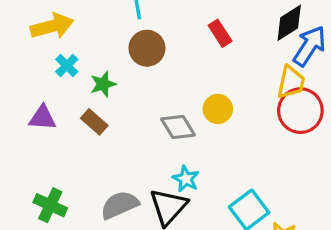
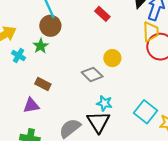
brown circle: (147, 48) -> (50, 26), moved
green star: (103, 84) -> (41, 46), moved
purple triangle: (42, 118) -> (31, 105), moved

